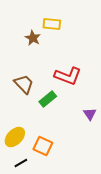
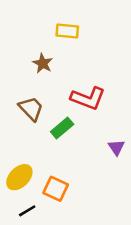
brown star: (33, 38) -> (43, 63), moved

